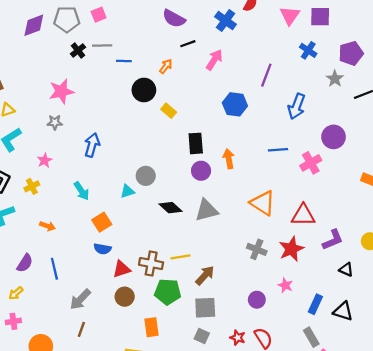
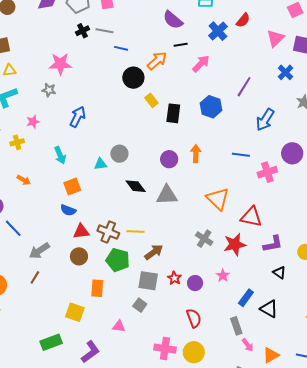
orange arrow: (166, 66) -> (157, 61), size x1.5
black rectangle: (196, 143) -> (173, 113), moved
blue line: (54, 269) -> (13, 228), moved, turned -42
red star: (238, 338) -> (174, 278), moved

